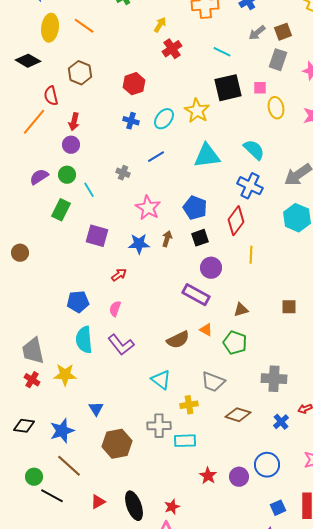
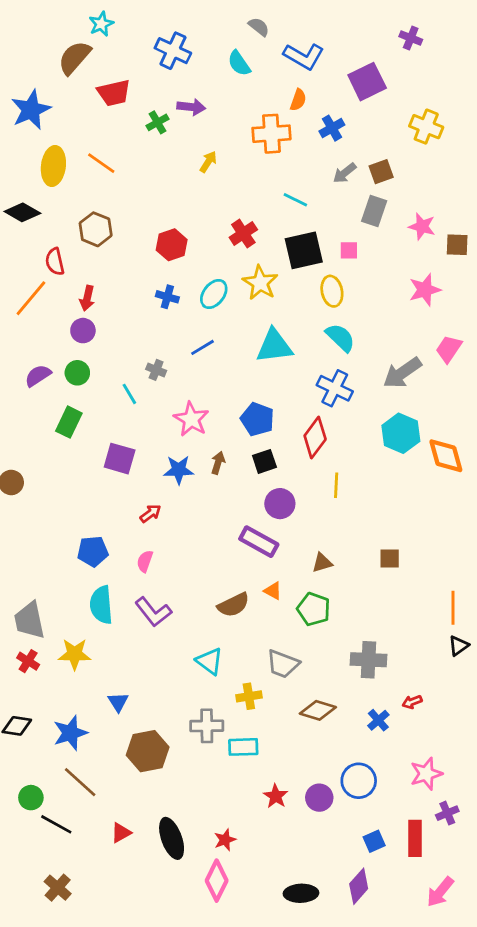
red cross: (172, 49) -> (243, 234), moved
yellow ellipse: (276, 108) -> (332, 291), moved
cyan line: (89, 190) -> (129, 394), moved

